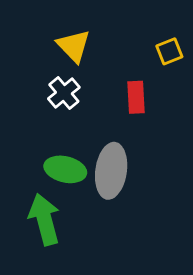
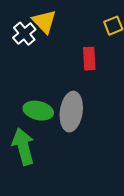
white cross: (64, 93) -> (24, 34), moved

